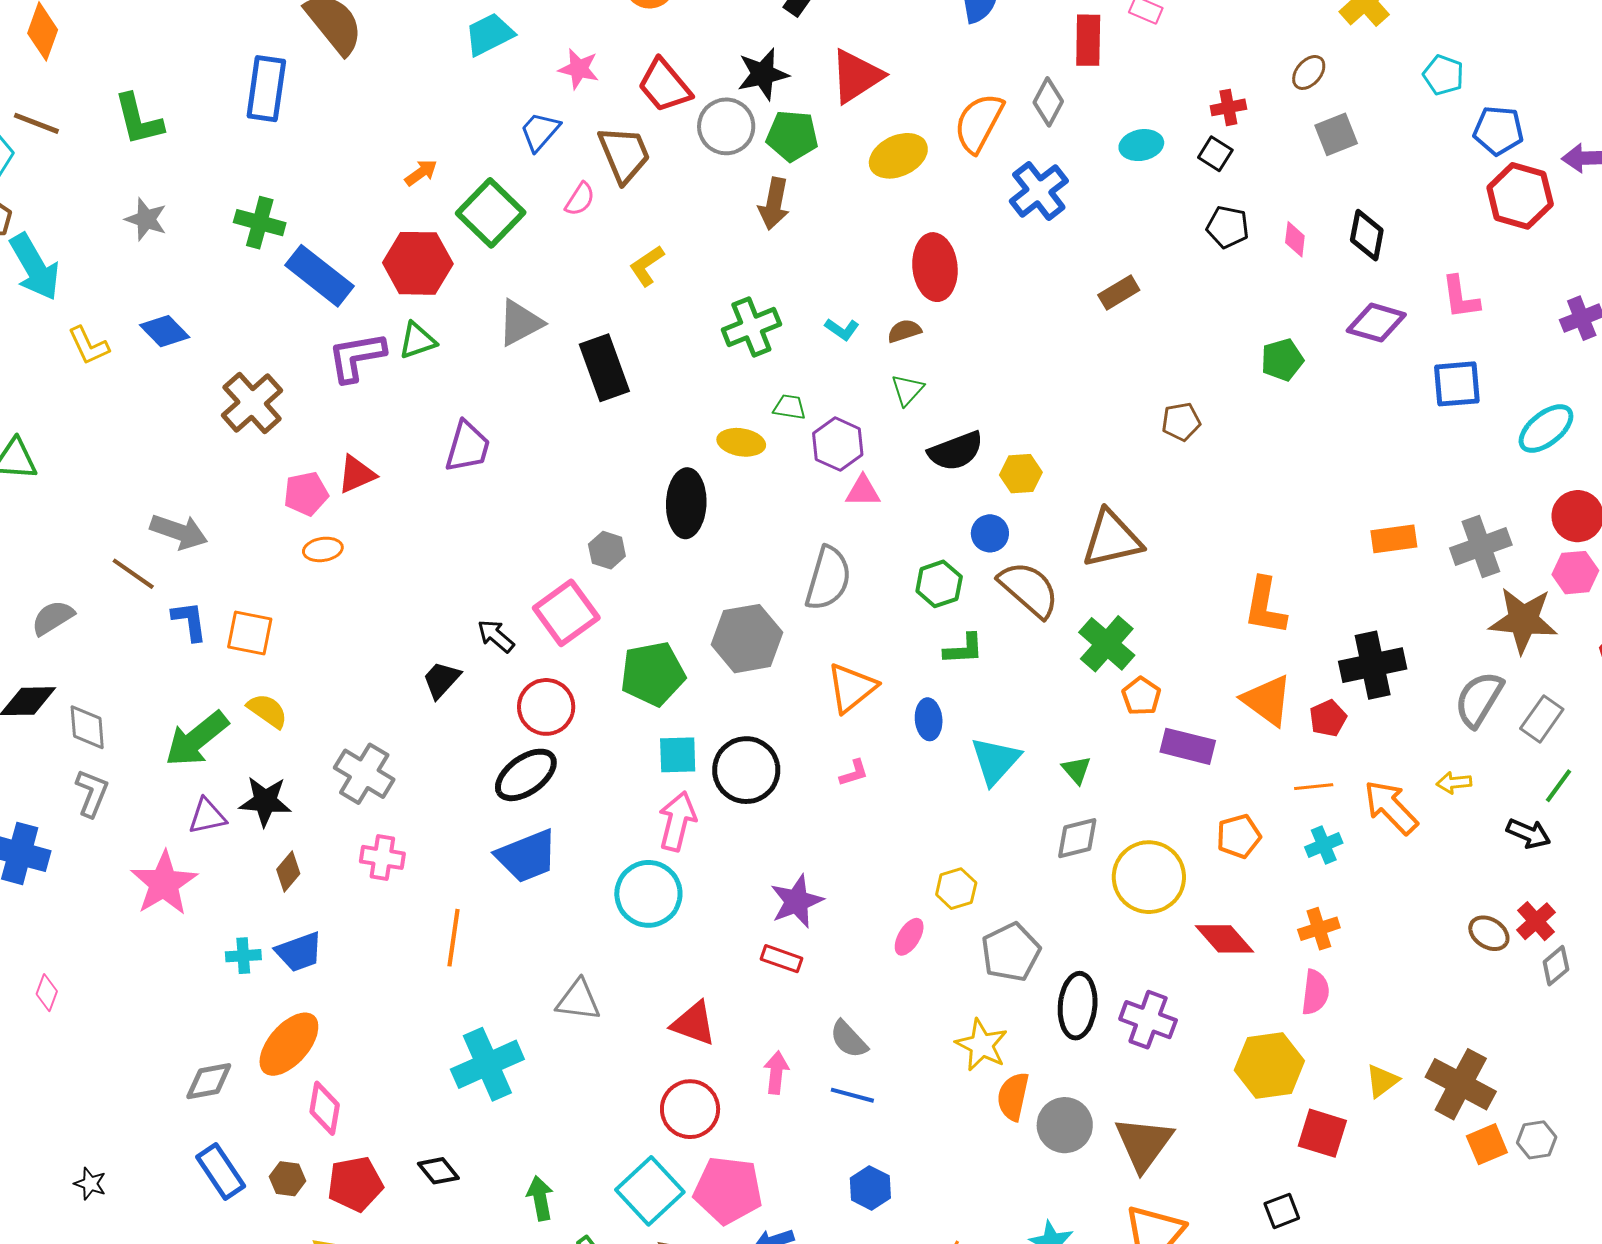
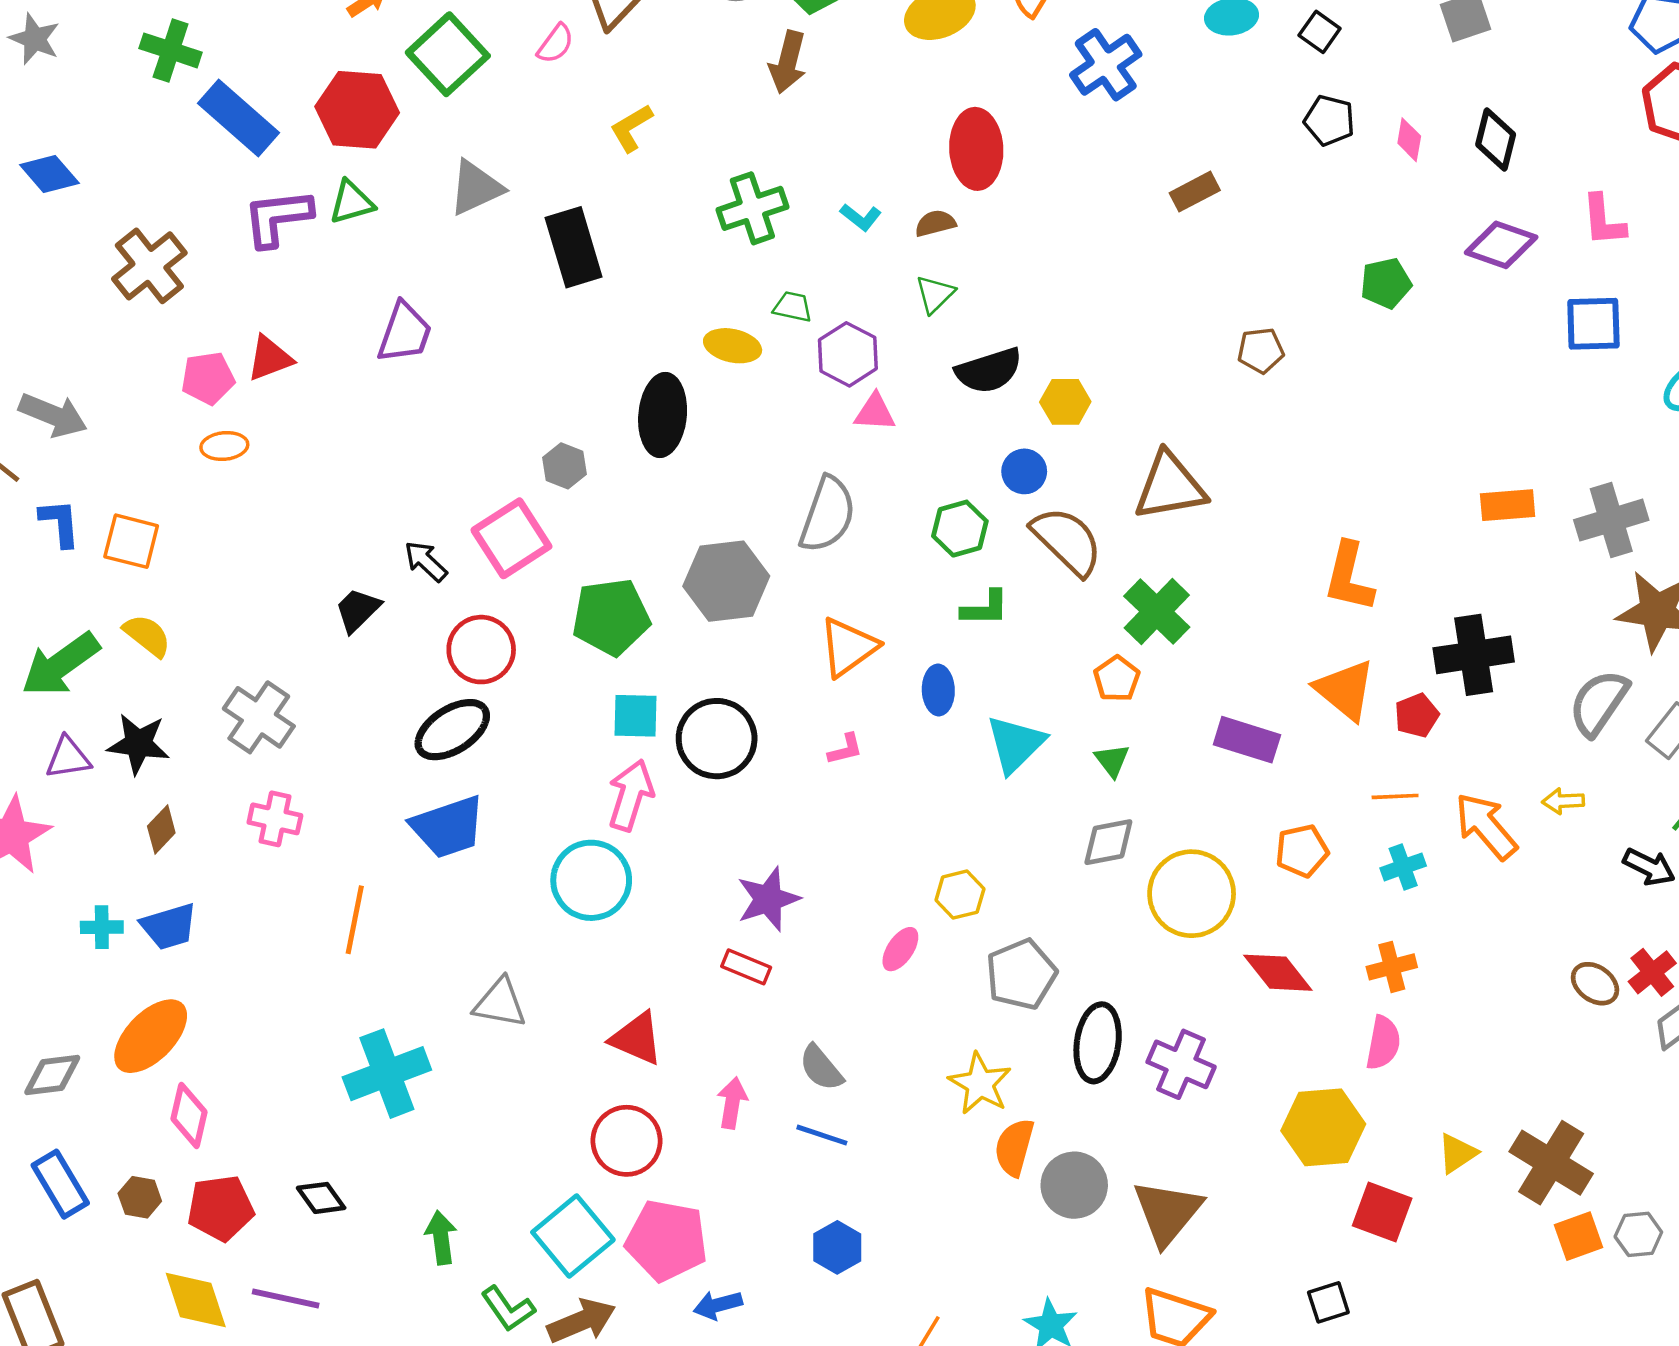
orange pentagon: (1141, 696) -> (1117, 679), moved

